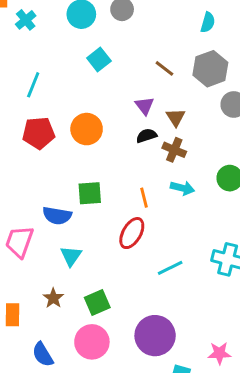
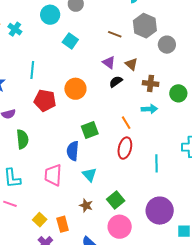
red pentagon: (39, 133) -> (45, 100), turned 30
brown cross: (174, 150) -> (151, 83), moved
blue semicircle: (57, 216) -> (73, 151), turned 102
cyan line: (170, 268) -> (157, 163), turned -48

